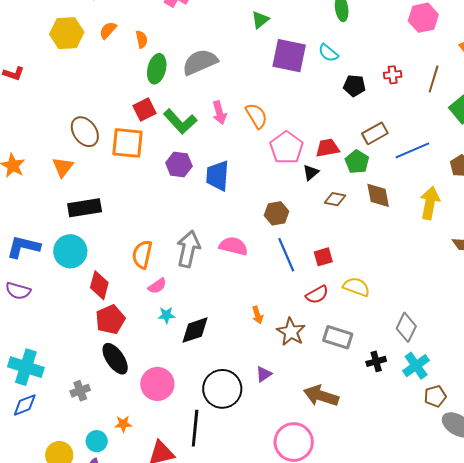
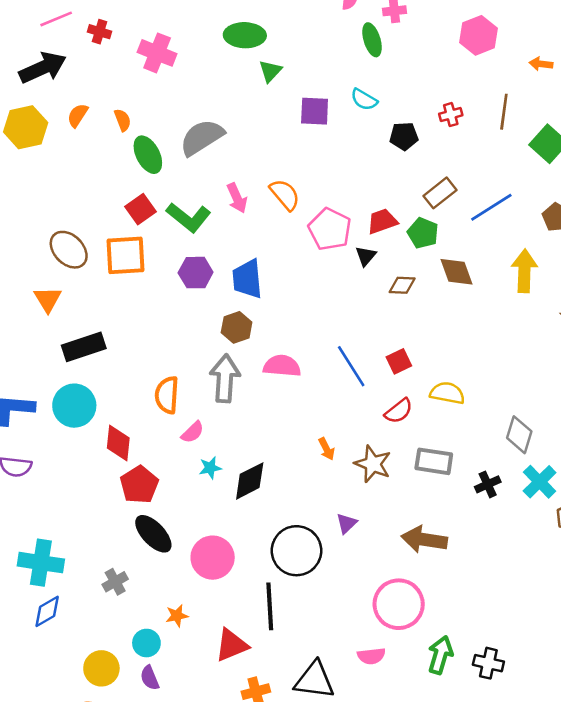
purple square: (289, 56) -> (315, 111), size x0.7
green ellipse: (157, 69) -> (148, 155), turned -32
brown hexagon: (276, 213) -> (237, 327), moved

